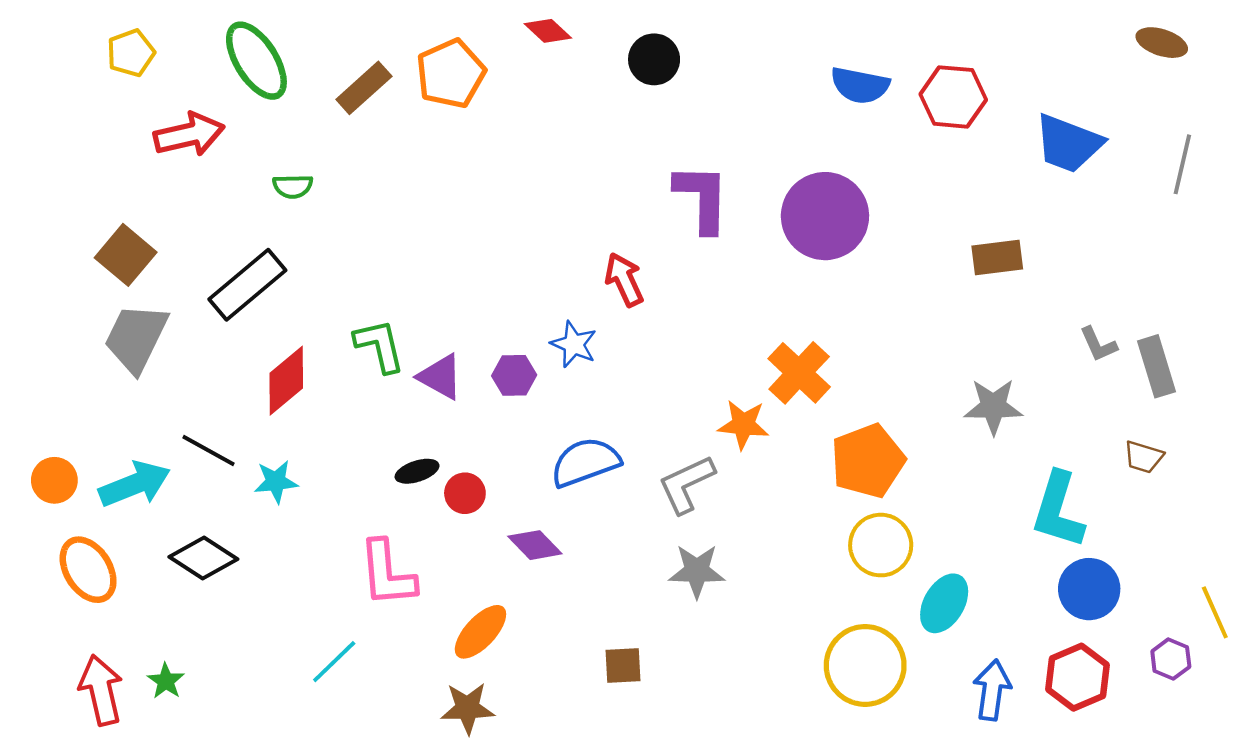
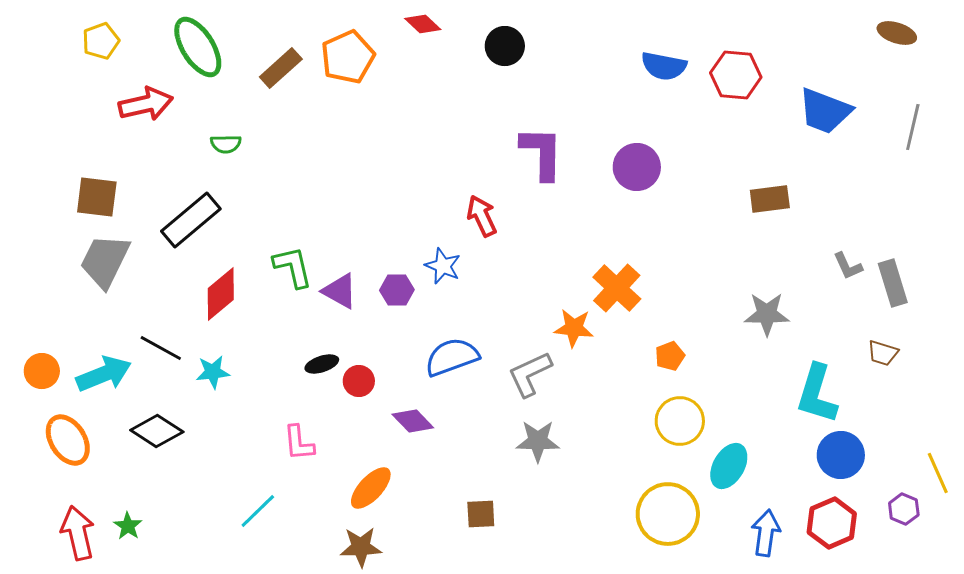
purple circle: (825, 216) -> (637, 167), size x0.7
brown square: (126, 255) -> (97, 197), turned -33
orange pentagon: (868, 461) -> (670, 356), size x0.5
pink L-shape: (387, 574) -> (299, 443), size x0.7

